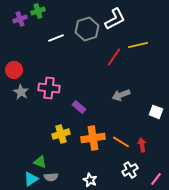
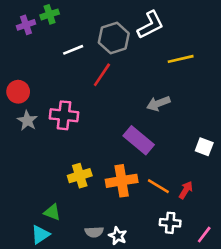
red line: (114, 57) -> (102, 75), moved
gray arrow: (121, 95) -> (158, 104), moved
purple rectangle: (79, 107) -> (139, 140), moved, size x1.6
red arrow: (142, 145) -> (186, 190), turned 40
white cross: (130, 170) -> (170, 223), turned 35
gray semicircle: (51, 177) -> (94, 232), moved

